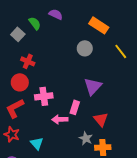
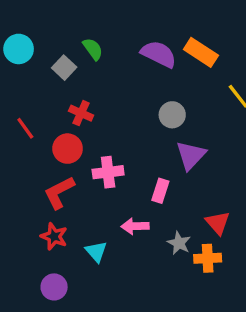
purple semicircle: (56, 14) -> (159, 54), moved, size x1.5
gray circle: (85, 48) -> (172, 115), moved
pink arrow: (60, 119) -> (135, 226), moved
red triangle: (101, 119) -> (218, 223), moved

